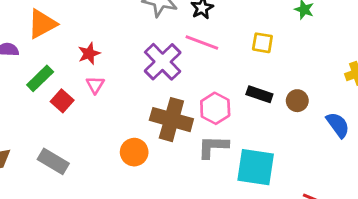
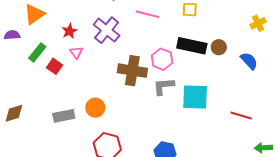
purple cross: (163, 62) -> (107, 30), moved
black rectangle: (259, 94) -> (192, 46), size x1.6
orange circle: (134, 152) -> (95, 108), moved
gray rectangle: (53, 161) -> (64, 116), moved, turned -35

